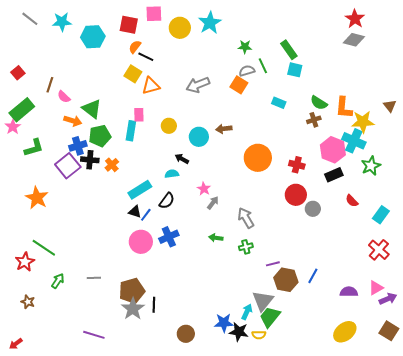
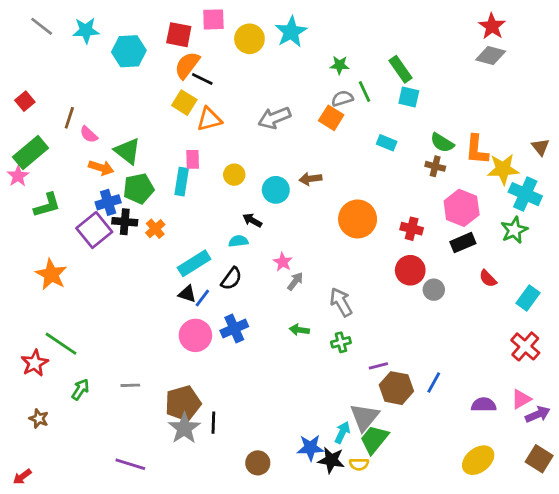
orange semicircle: (135, 47) -> (187, 65), size x1.5
brown cross: (314, 120) -> (435, 166), turned 32
cyan cross: (354, 141) -> (525, 194), moved

